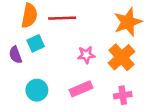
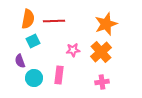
purple semicircle: (15, 55) -> (20, 61), moved
pink rectangle: (81, 89) -> (59, 75), moved, turned -60

